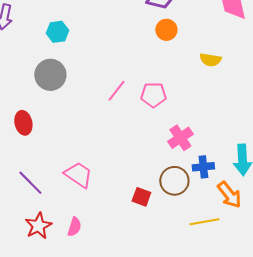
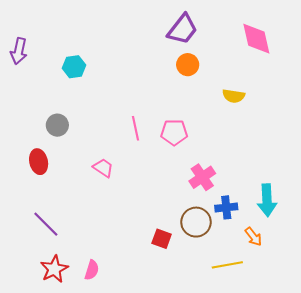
gray circle: (50, 75) -> (57, 125), moved, size x0.7
pink line: (116, 91) -> (136, 128), turned -50
pink trapezoid: (78, 175) -> (103, 168), moved, size x0.7
orange arrow: (229, 195) -> (253, 237), size x0.7

